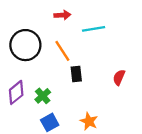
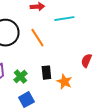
black rectangle: (76, 74) -> (46, 73), moved
orange star: (89, 121) -> (64, 82), moved

